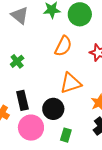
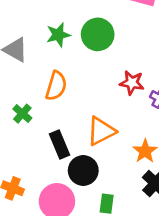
orange semicircle: (63, 46) -> (56, 86), moved
black rectangle: (22, 100) -> (60, 145), moved

